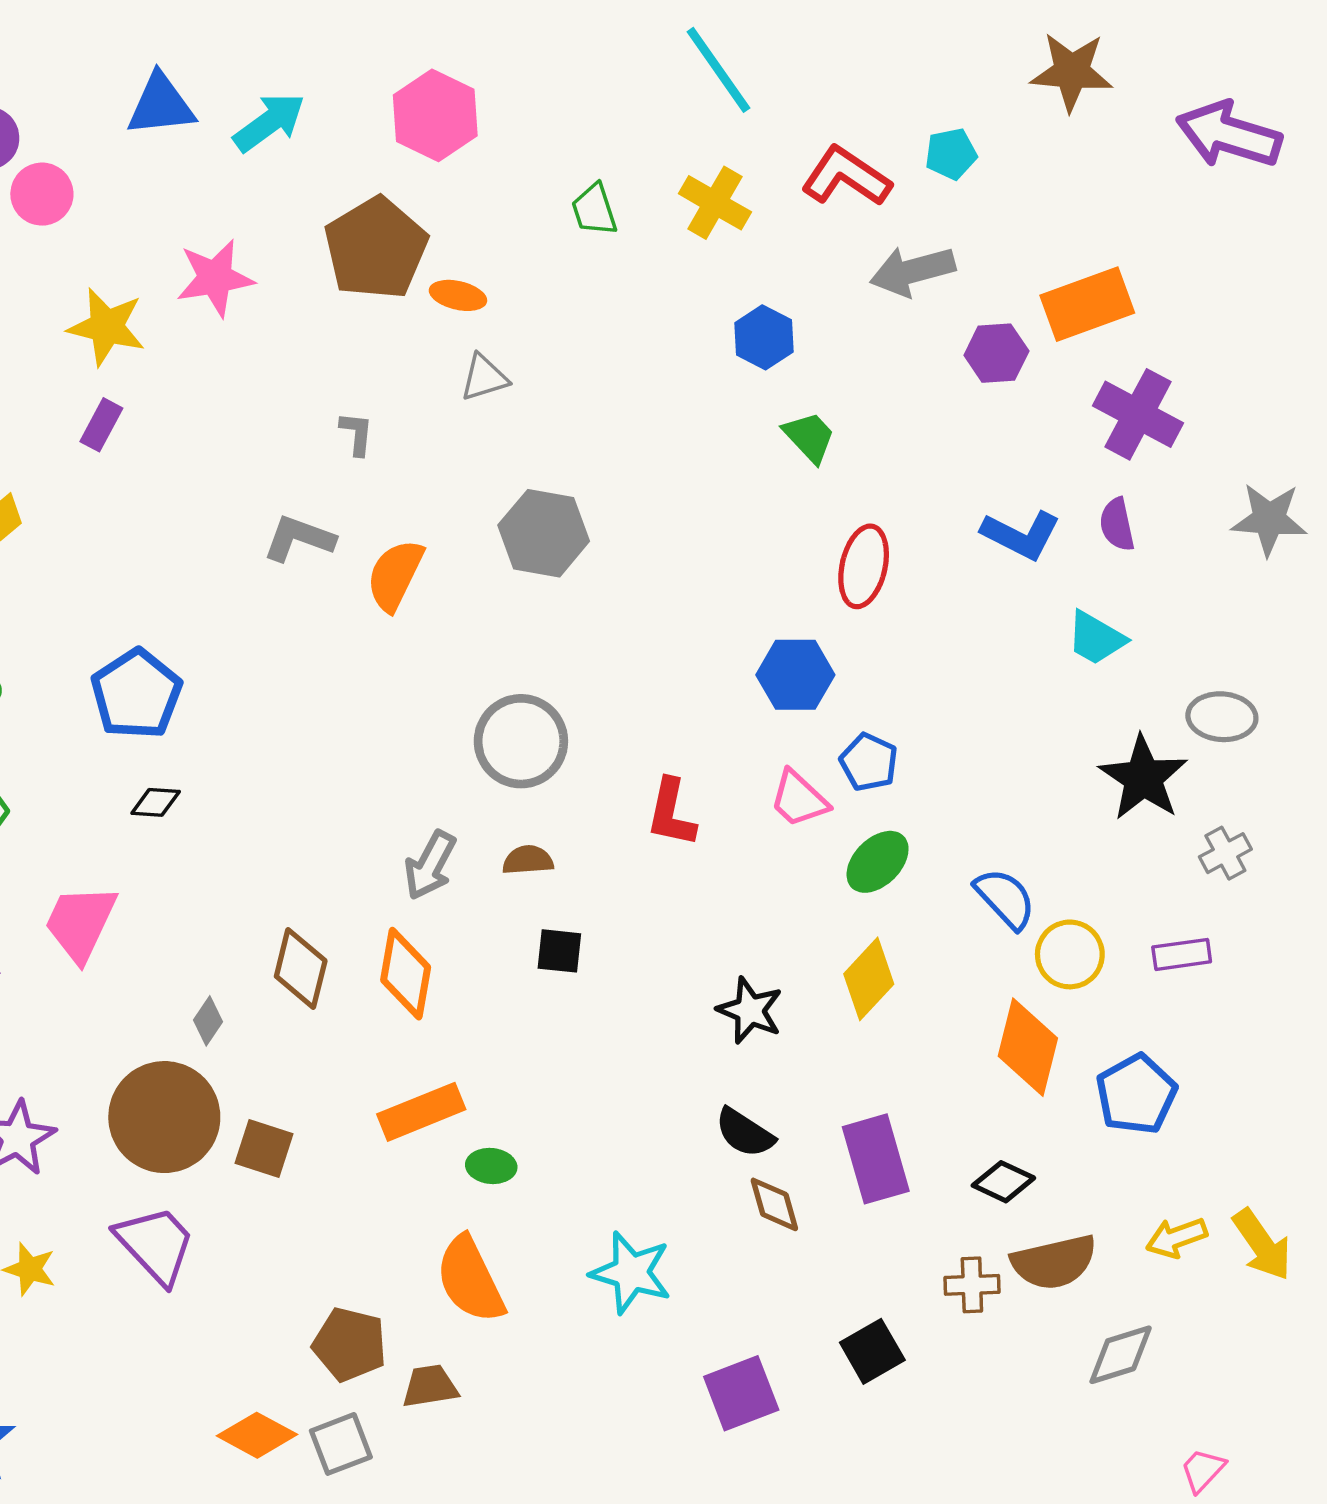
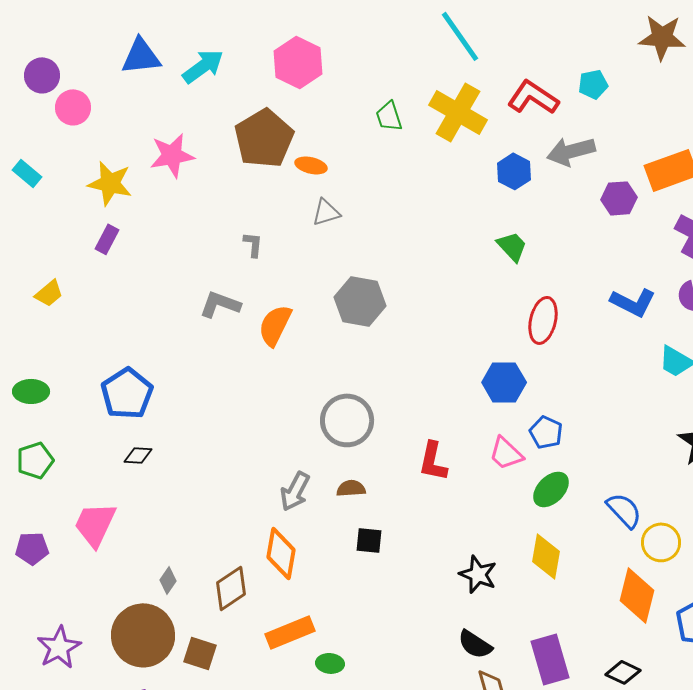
yellow cross: (715, 203) -> (458, 112), size x1.4
blue hexagon: (764, 337) -> (514, 171), moved
brown diamond: (301, 968) -> (231, 588), moved, turned 42
yellow diamond: (869, 979) -> (546, 556), turned -33

